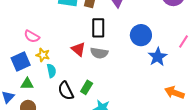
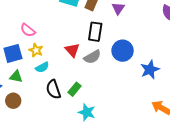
blue circle: (141, 35) -> (123, 51), moved
gray semicircle: (99, 53) -> (92, 57), turned -48
cyan semicircle: (51, 71) -> (42, 67), turned 64

